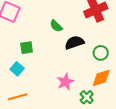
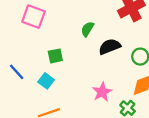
green semicircle: (56, 26) -> (87, 29), turned 80

